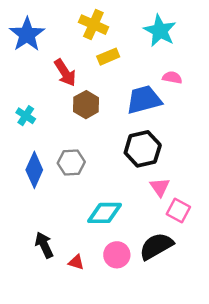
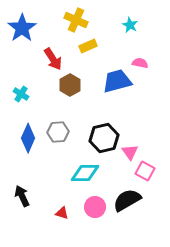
cyan star: (160, 31) -> (130, 25), size x0.6
black hexagon: (143, 149) -> (104, 138), moved
black arrow: (44, 245) -> (22, 196), moved

